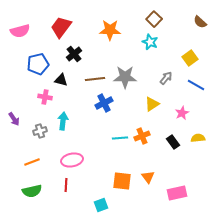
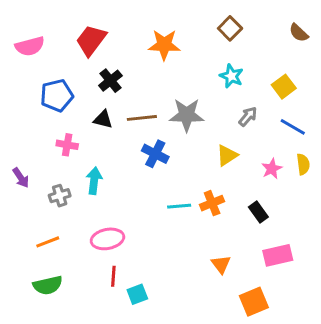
cyan star: (150, 42) -> (231, 76), moved
black triangle: (61, 80) -> (103, 119), moved
blue cross: (104, 103) -> (155, 154), turned -36
yellow semicircle: (198, 138) -> (303, 164), moved, turned 88
orange square: (122, 181) -> (254, 302), moved, turned -30
red line: (66, 185) -> (113, 276), moved
pink rectangle: (177, 193) -> (278, 255), moved
cyan square: (101, 205) -> (137, 294), moved

